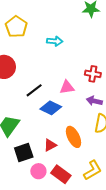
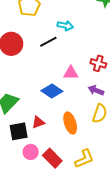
black line: (34, 90) -> (48, 42), moved
red triangle: (50, 145) -> (38, 122), moved

